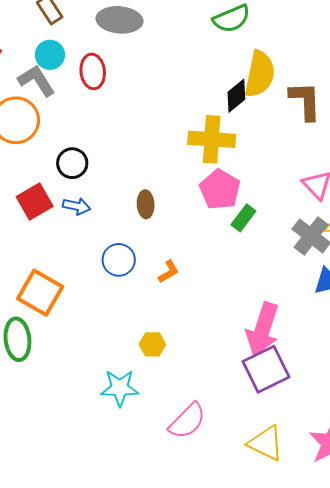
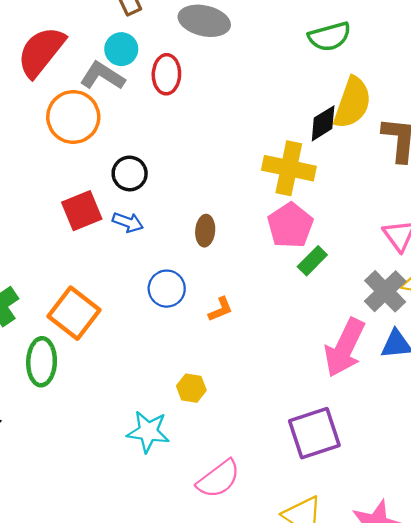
gray L-shape: (37, 81) -> (102, 76), turned -33
pink arrow: (263, 329) -> (345, 348), moved

